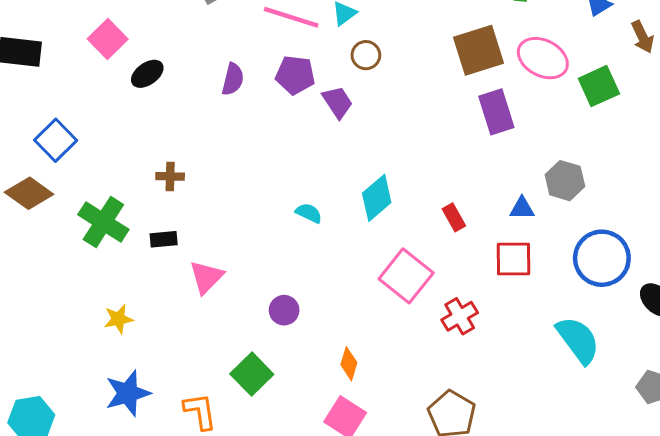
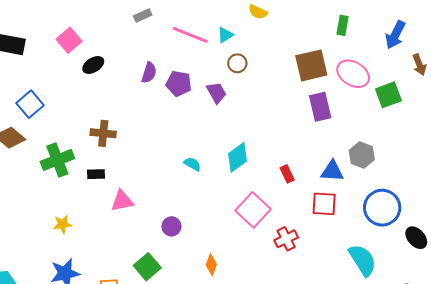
purple pentagon: (295, 75) -> (179, 84), moved
brown cross: (170, 176) -> (103, 133), size x1.4
blue triangle: (522, 208) -> (332, 171), size x1.4
green cross: (103, 222) -> (57, 160), turned 32
pink triangle: (206, 277) -> (122, 201), turned 30

